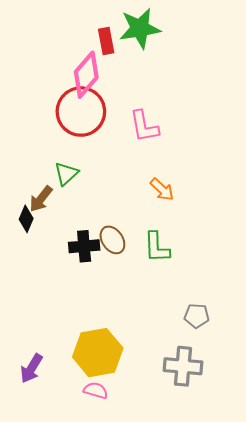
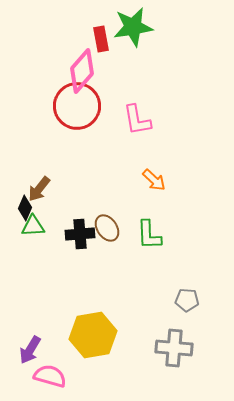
green triangle: (66, 174) -> (33, 226), moved, turned 40
pink semicircle: (96, 390) -> (50, 376), moved, size x1.4

